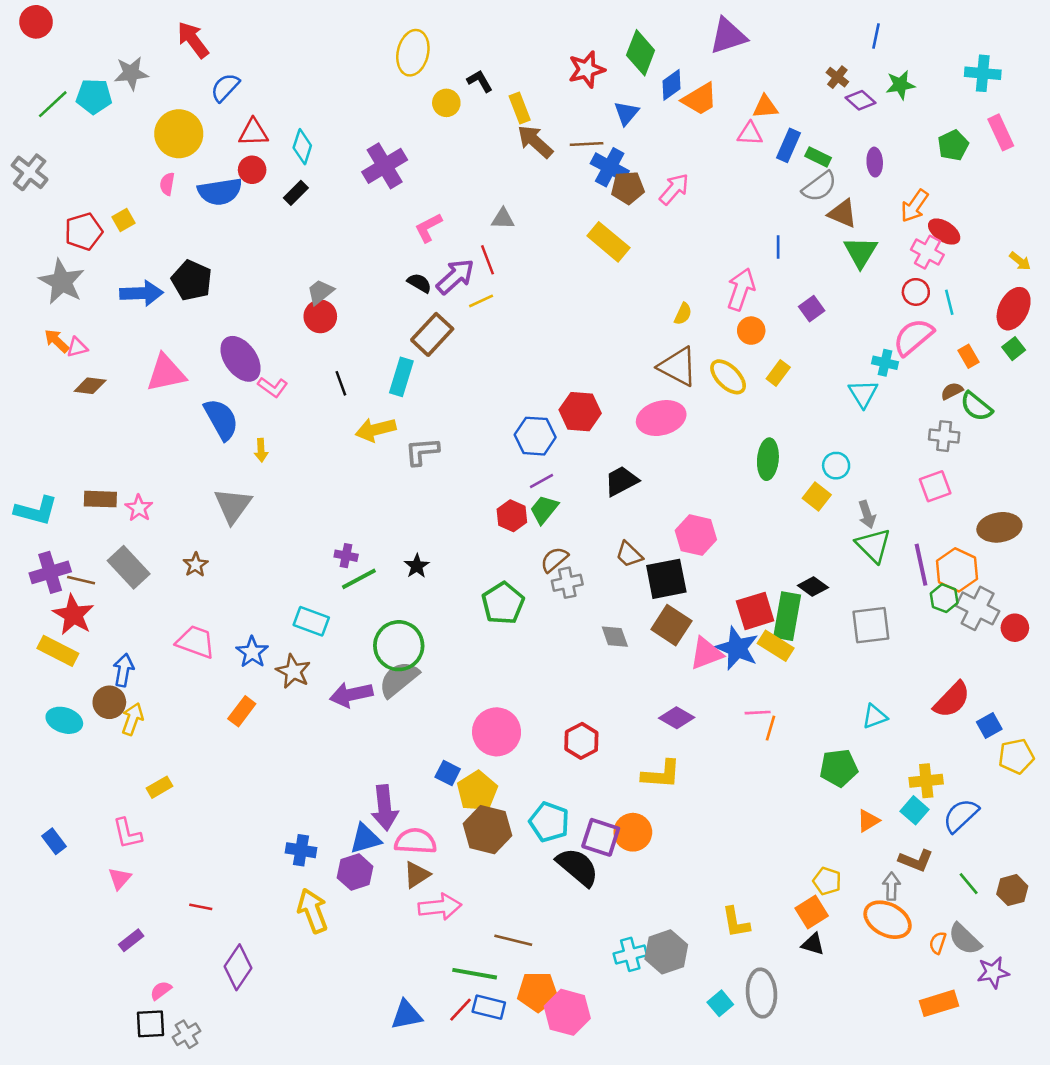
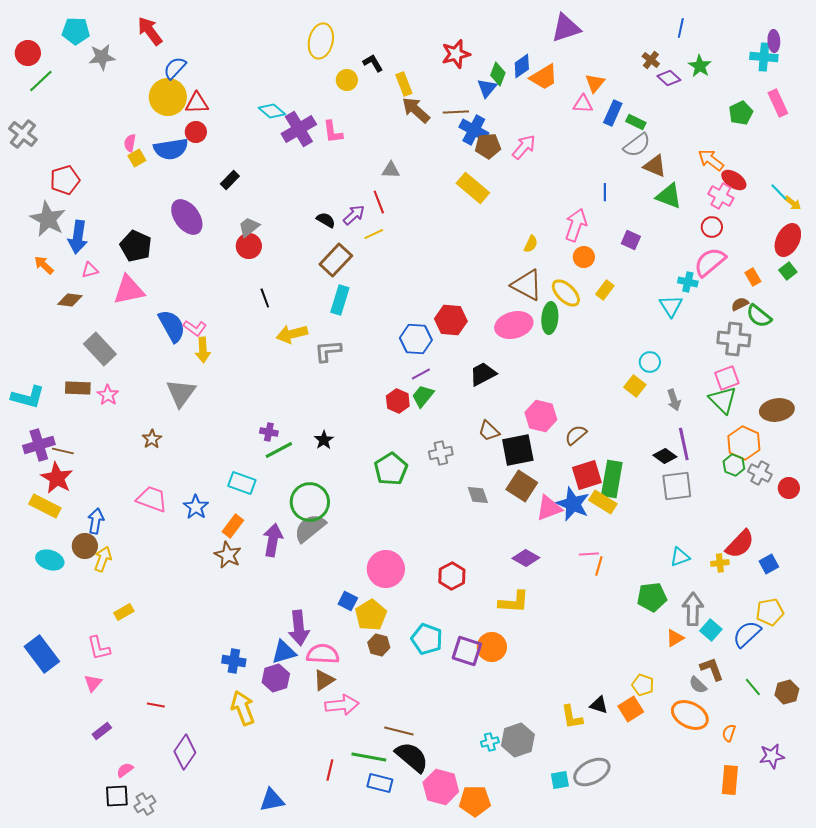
red circle: (36, 22) -> (28, 53), moved
green diamond: (641, 53) -> (498, 74), moved, size x0.7
green star: (900, 85) -> (700, 66), turned -30
cyan pentagon: (94, 96) -> (76, 31), moved
orange triangle: (765, 107) -> (595, 83), turned -45
yellow circle: (179, 134) -> (168, 97), moved
cyan diamond: (302, 147) -> (272, 111), moved, turned -68
purple ellipse: (875, 162) -> (774, 41), moved
black rectangle: (296, 193) -> (230, 180), moved
orange arrow: (915, 206) -> (711, 160), turned 92
yellow square: (123, 220) -> (137, 158), moved
pink L-shape: (428, 228) -> (333, 132), moved, turned -70
green triangle: (861, 252) -> (669, 196), turned -40
purple arrow: (455, 277) -> (354, 215), size x0.7
black pentagon: (192, 280) -> (136, 246), moved
blue arrow: (141, 293) -> (78, 237), moved, turned 100
cyan line: (949, 302) -> (779, 192), moved, turned -30
purple square: (812, 309) -> (631, 240), turned -30
pink triangle: (77, 347) -> (90, 270), moved
purple ellipse: (241, 359) -> (187, 217), moved
cyan rectangle: (401, 377) -> (340, 300), moved
pink L-shape: (273, 387) -> (195, 328), moved
gray cross: (944, 436) -> (734, 339), size x1.4
yellow arrow: (261, 450) -> (203, 350), size x1.4
green ellipse: (768, 459) -> (550, 318), moved
green triangle: (873, 545) -> (723, 400), moved
brown semicircle: (554, 560) -> (576, 435), moved
purple line: (921, 565) -> (684, 444), moved
gray rectangle: (129, 567) -> (100, 349), moved
black diamond: (813, 587) -> (665, 456), moved
gray cross: (978, 608) -> (760, 473), size x0.7
brown star: (293, 671) -> (228, 555), moved
purple arrow: (351, 695) -> (273, 540), turned 112
orange rectangle: (242, 711) -> (233, 526), moved
yellow pentagon: (1016, 756) -> (770, 612), moved
yellow cross: (926, 781) -> (720, 563), moved, size x0.7
brown hexagon: (488, 830) -> (379, 645), size x0.6
blue rectangle: (54, 841) -> (42, 654), size x1.8
brown L-shape: (916, 861) -> (712, 669), turned -132
black semicircle: (578, 867) -> (412, 757), moved
gray arrow: (891, 886) -> (693, 609), moved, size x1.5
gray semicircle: (965, 939) -> (698, 685), moved, size x0.7
black triangle: (813, 944) -> (599, 705), moved
cyan cross: (630, 954) -> (490, 742), size x0.7
orange pentagon: (538, 992) -> (475, 801), moved
gray ellipse: (761, 993) -> (592, 772), turned 66
cyan square: (720, 1003) -> (560, 780), turned 30
orange rectangle: (939, 1003) -> (730, 780), turned -68
red line: (460, 1010) -> (330, 770), moved, turned -30
blue triangle: (406, 1015) -> (272, 800), moved

